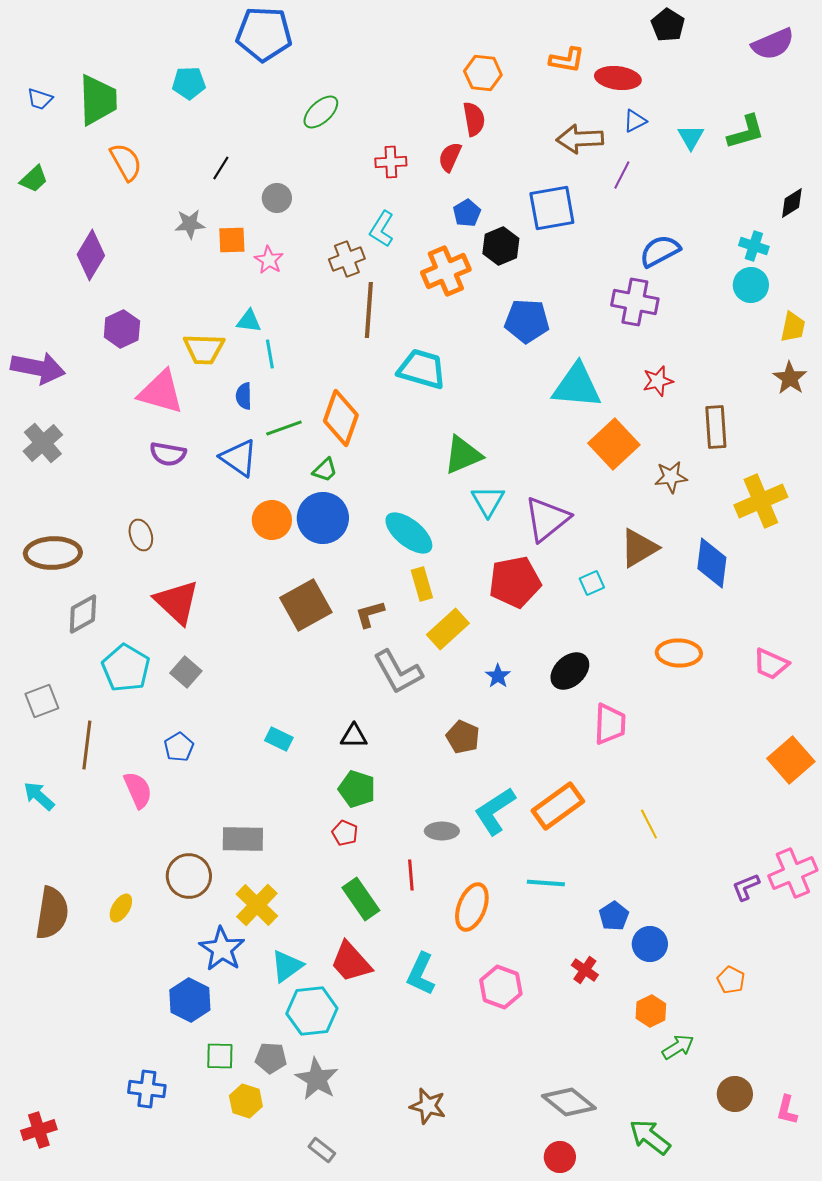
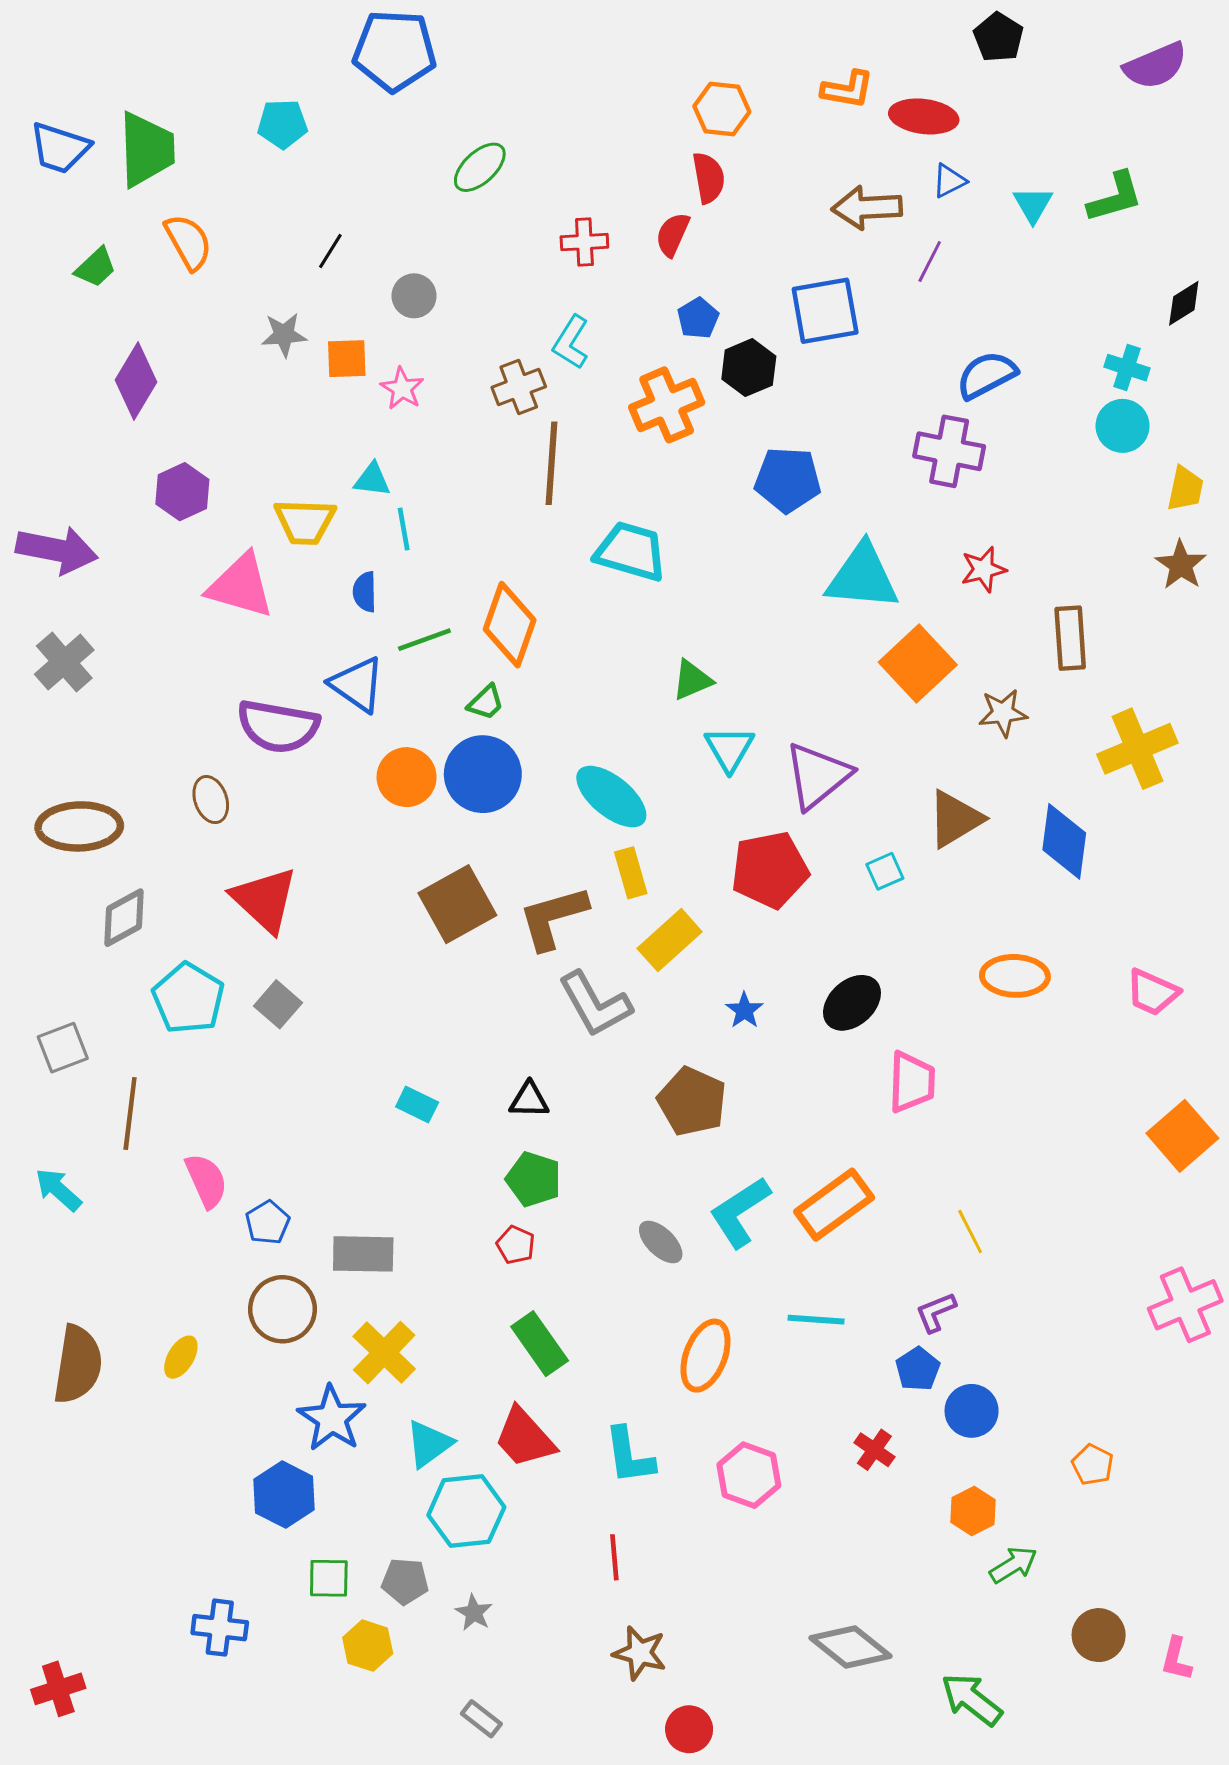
blue trapezoid: (40, 99) -> (60, 148), size x1.6
green trapezoid: (34, 179) -> (96, 267), moved
purple semicircle: (168, 454) -> (278, 726), moved, size x1.5
green triangle: (463, 455) -> (692, 680), size x0.7
brown L-shape: (370, 614) -> (553, 918), size x1.6
brown pentagon: (463, 737) -> (692, 1101), size x1.4
blue pentagon: (179, 747) -> (268, 1223), moved
gray ellipse: (442, 831) -> (661, 1242), turned 44
red line: (411, 875) -> (614, 1557), moved
purple L-shape: (746, 887) -> (936, 1312), moved
cyan L-shape: (421, 974) -> (629, 1456), turned -33
gray star: (317, 1079) -> (474, 1613), size x0.6
red circle: (560, 1157) -> (689, 1729), moved

